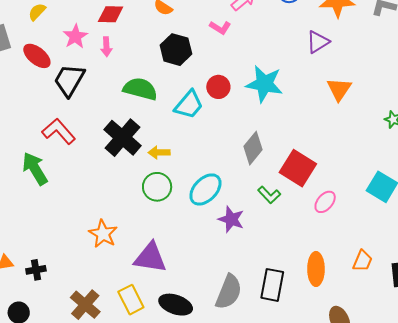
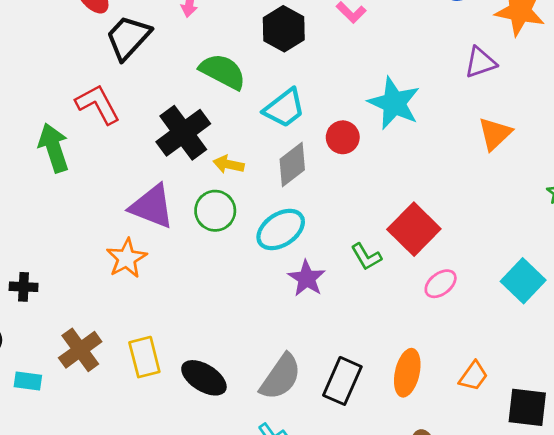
red circle: (218, 87) -> (343, 137), moved
gray diamond: (253, 148) -> (292, 164), moved
purple triangle: (150, 258) -> (152, 206), moved

